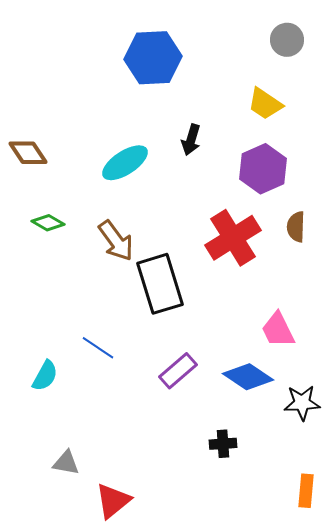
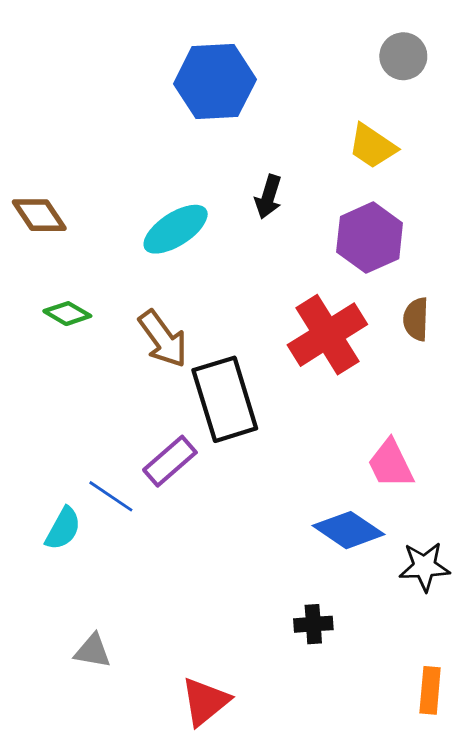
blue line: (98, 348) -> (111, 496), moved
purple rectangle: (178, 371) -> (170, 461), moved
red triangle: (113, 501) -> (205, 702), moved

